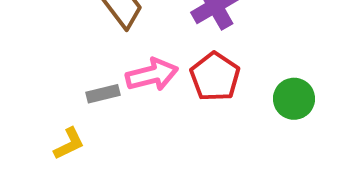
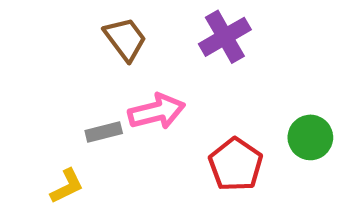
red pentagon: (215, 77) -> (236, 165), moved

